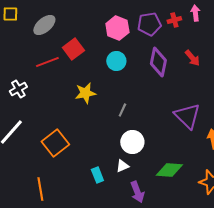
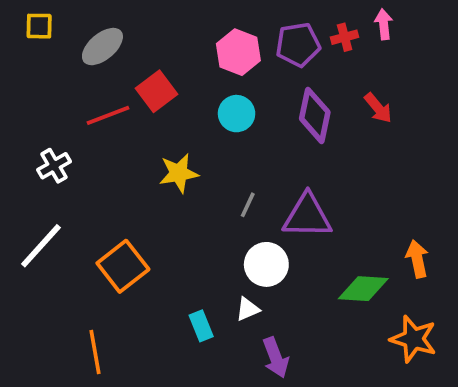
purple triangle: (187, 116) -> (307, 216), moved, turned -44
green diamond: (169, 170) -> (363, 289), moved

